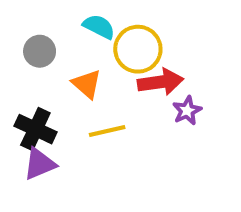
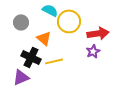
red arrow: (160, 82) -> (98, 33), moved
black cross: (35, 129) -> (31, 57), moved

